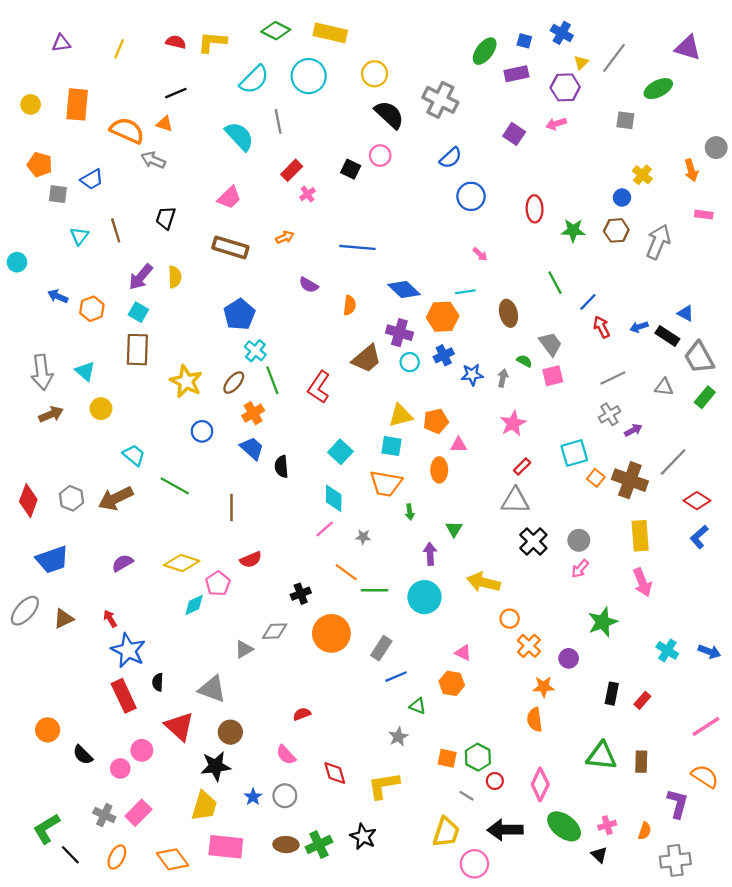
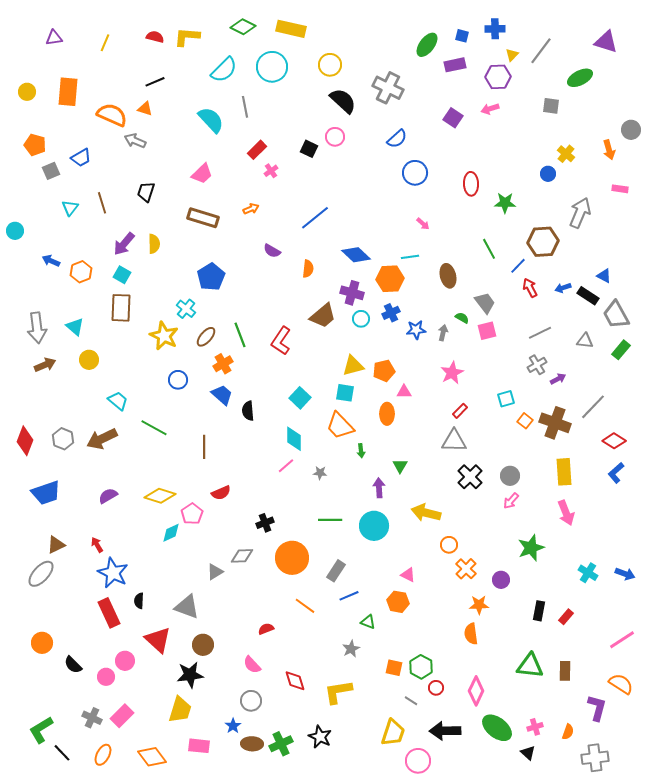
blue cross: (562, 33) -> (495, 29), turned -30
gray square: (58, 194) -> (51, 171), turned -30
brown hexagon: (616, 230) -> (543, 242), moved, size x1.4
blue line: (357, 247) -> (315, 218), turned -44
cyan cross: (255, 351) -> (186, 309), moved
cyan square: (574, 453) -> (506, 399), size x0.7
orange trapezoid: (386, 484) -> (340, 426), turned 36
orange line: (346, 572) -> (305, 606), moved
gray ellipse: (25, 611) -> (41, 574), moved
blue star: (253, 797) -> (233, 726), moved
pink rectangle: (226, 847) -> (199, 746), size x0.7

